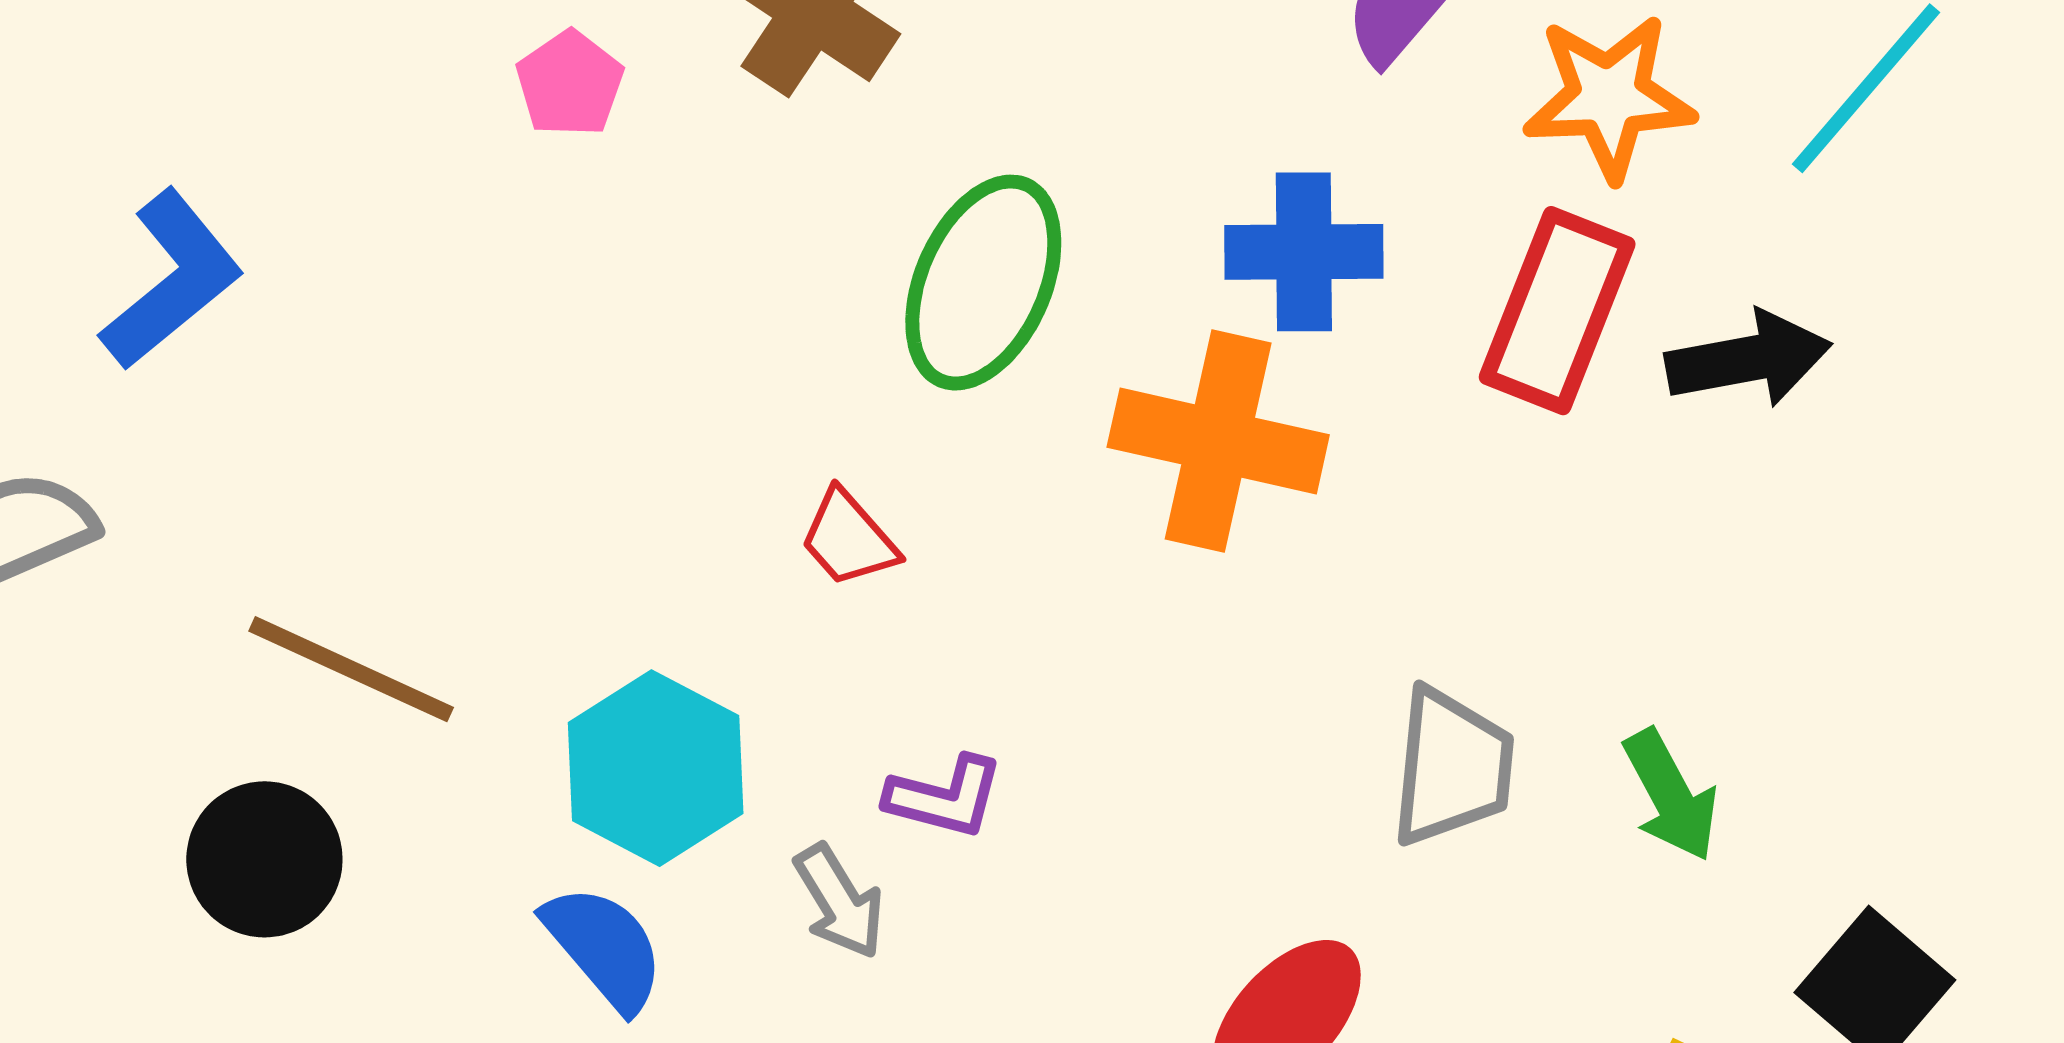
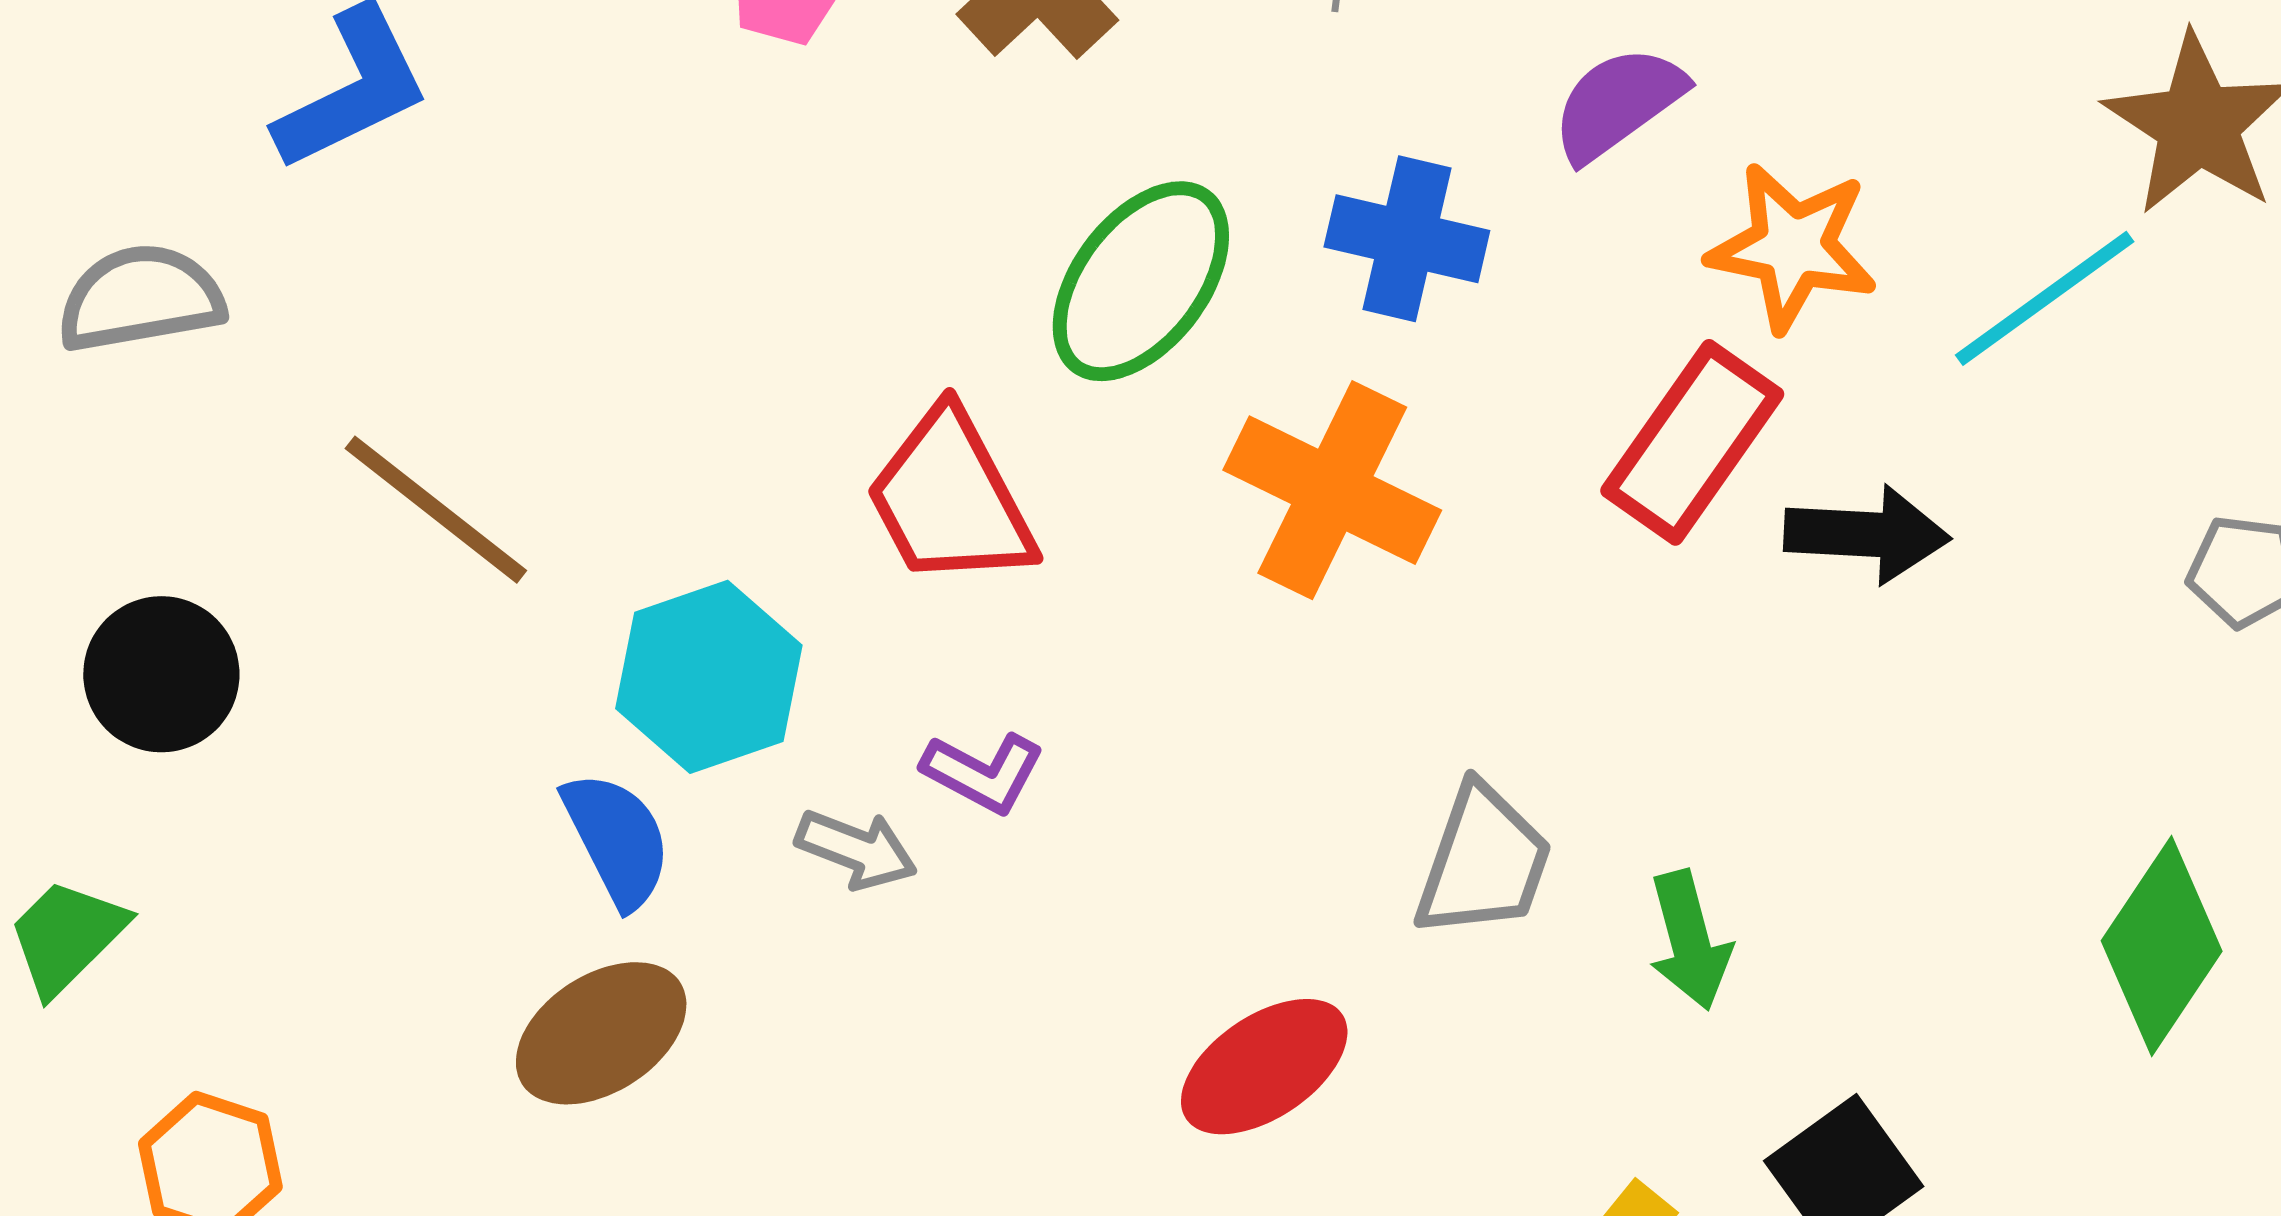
blue cross: (1304, 252) -> (1407, 239), moved
red trapezoid: (849, 539) -> (950, 499), size x1.8
black circle: (264, 859) -> (161, 674), moved
gray arrow: (839, 901) -> (856, 849), turned -51

